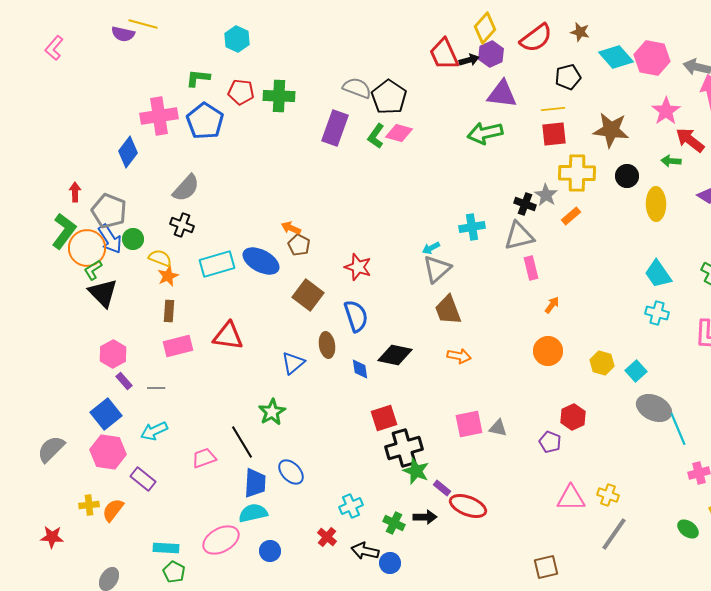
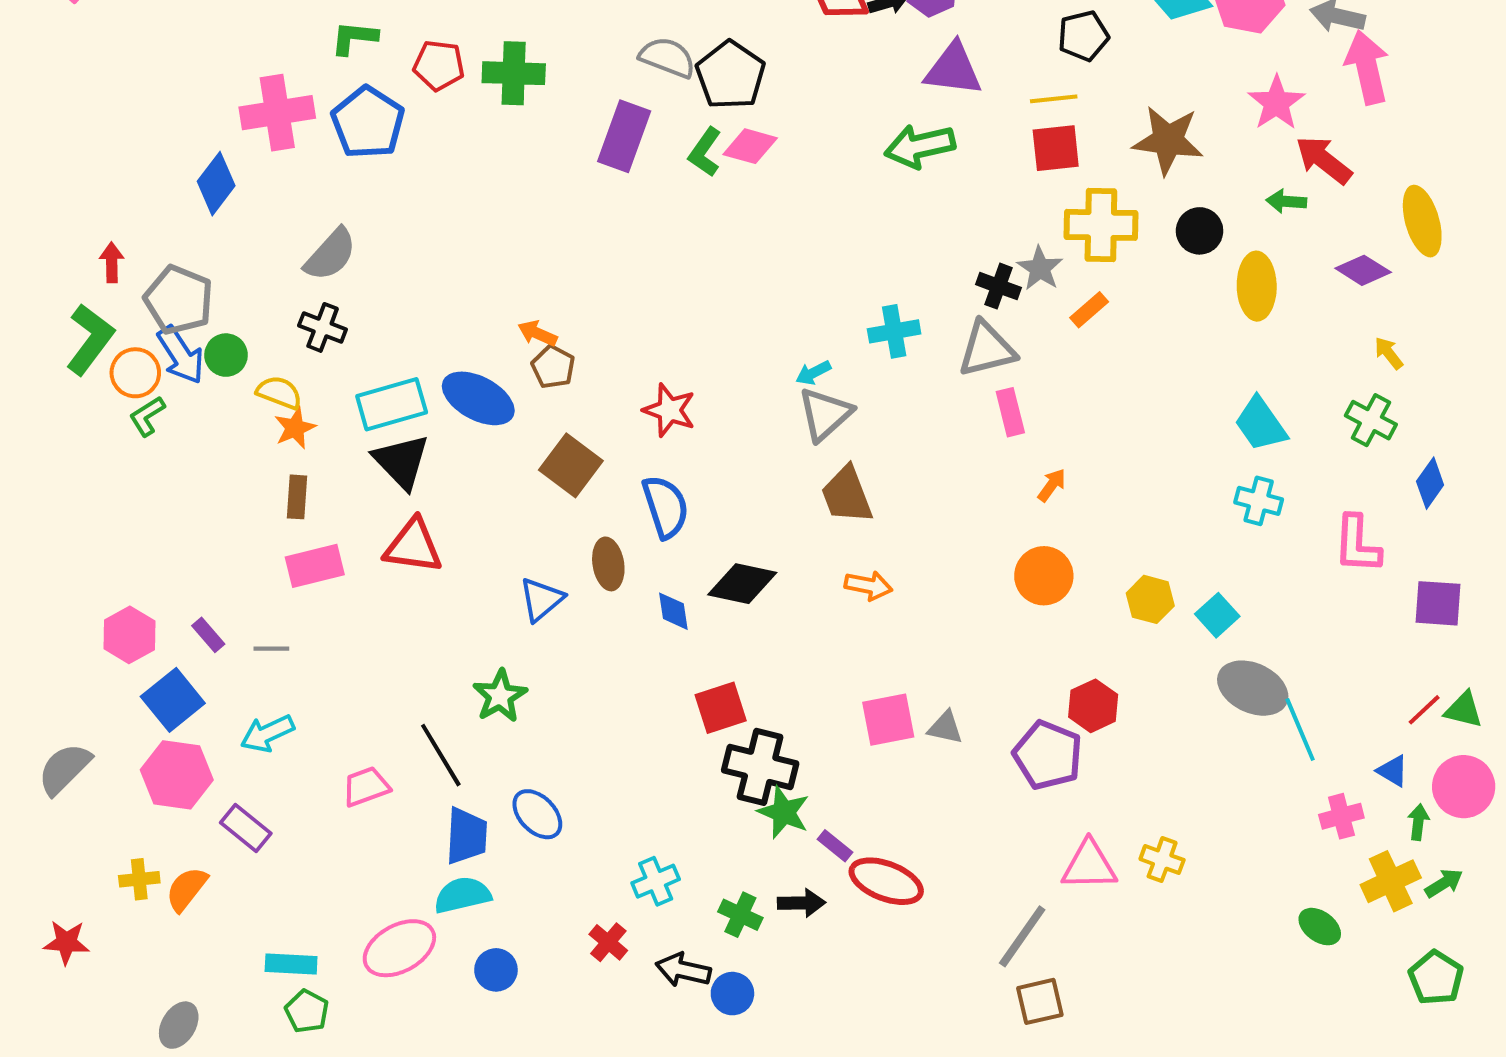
orange circle: (87, 248) -> (135, 373), size x0.7
black triangle: (103, 293) -> (401, 461), moved
pink hexagon: (113, 354) -> (129, 635), moved
purple pentagon: (550, 442) -> (1048, 755), size x1.6
black cross: (404, 448) -> (760, 767), turned 30
gray line: (614, 534) -> (1022, 936), moved

